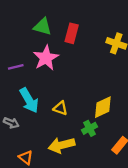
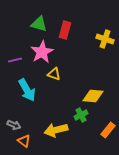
yellow diamond: (103, 107) -> (93, 96), turned 30
yellow triangle: (60, 108) -> (54, 74), moved
gray arrow: (11, 123) -> (14, 125), moved

